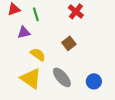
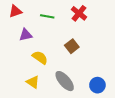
green line: (36, 14) -> (47, 16), moved, turned -64
yellow triangle: (31, 78) -> (33, 82), size x0.6

